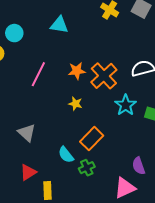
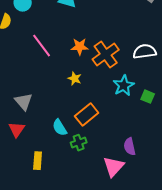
pink line: (38, 74) -> (42, 46), turned -70
red triangle: (28, 172) -> (17, 130), moved, turned -30
pink triangle: (125, 188) -> (114, 167), turned -30

